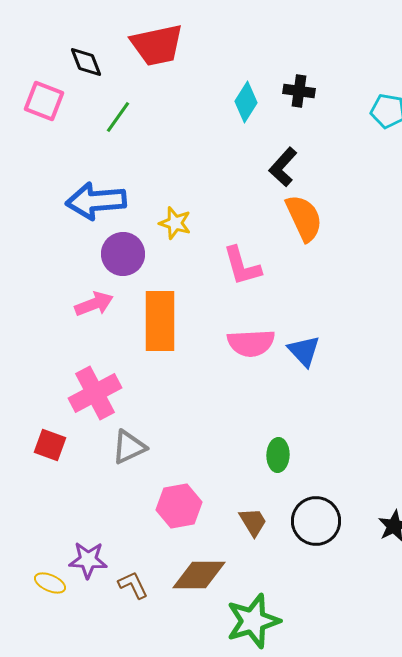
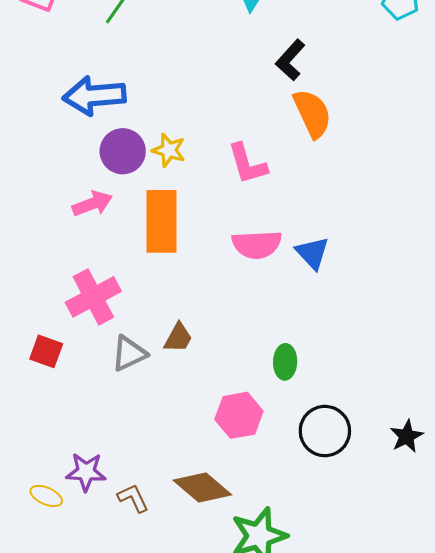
yellow star: (175, 223) -> (169, 150), moved
pink hexagon: (179, 506) -> (239, 415), moved
brown trapezoid: (253, 522) -> (178, 338), moved, turned 60
brown diamond: (199, 575) -> (202, 488), turned 40

